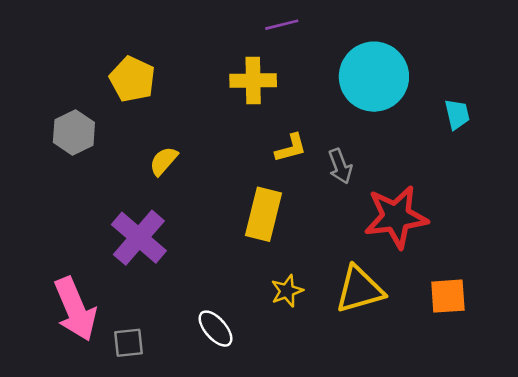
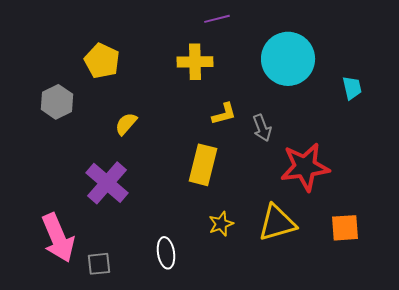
white ellipse: (215, 329) -> (166, 253), turned 32

